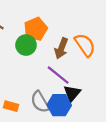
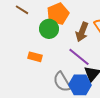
orange rectangle: (11, 106) -> (35, 57), moved

